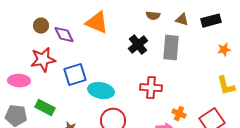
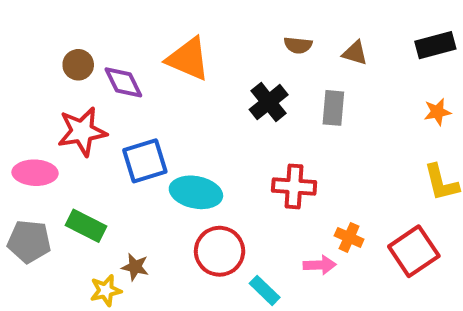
black rectangle: (211, 21) -> (435, 45), moved
gray rectangle: (171, 48) -> (333, 108), size x0.7

